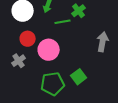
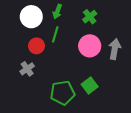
green line: (63, 22) -> (55, 34), moved, turned -63
pink circle: (49, 50) -> (90, 46), moved

